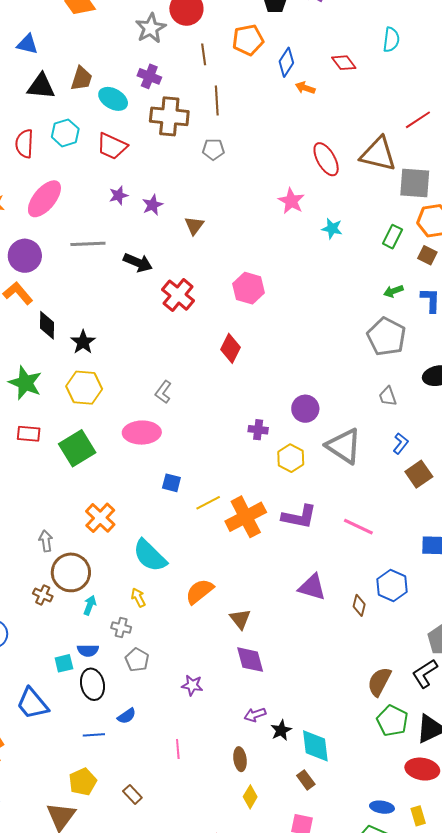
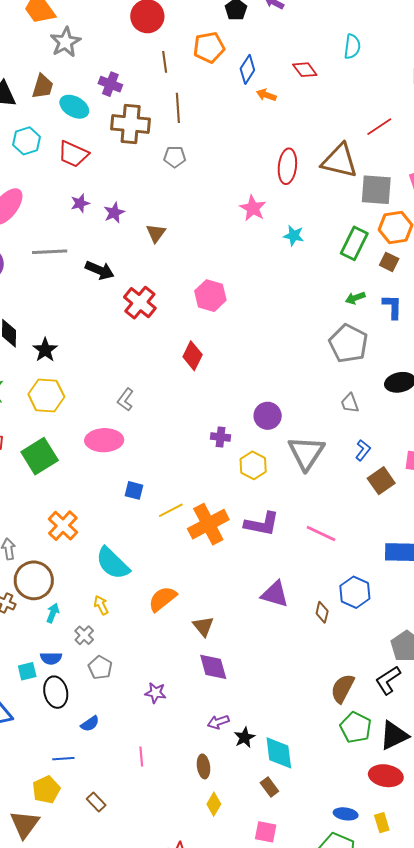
gray star: (151, 28) -> (65, 42), moved
red ellipse: (326, 159) -> (287, 166), turned 36
green rectangle: (393, 237) -> (354, 243), size x1.4
gray triangle: (344, 446) -> (306, 453), turned 30
gray cross: (121, 628) -> (84, 635), turned 30
blue line: (94, 735) -> (63, 759), moved

